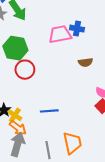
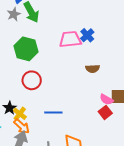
blue cross: (77, 29) -> (87, 35), turned 32
red circle: (25, 70) -> (32, 80), moved

